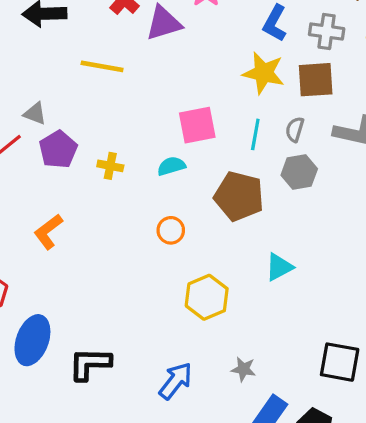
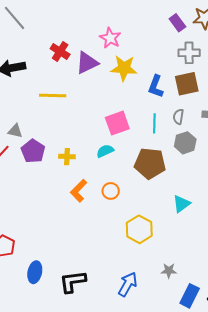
blue L-shape: (275, 23) -> (156, 86), moved
yellow star: (264, 73) -> (124, 68), moved
orange L-shape: (48, 232) -> (79, 191), moved
blue ellipse: (32, 340) -> (35, 272), size x0.7

